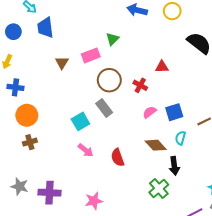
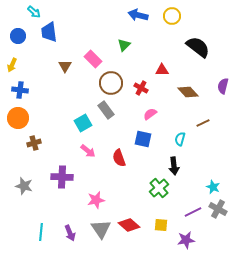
green triangle: (112, 39) -> (124, 45), moved
pink rectangle: (91, 55) -> (93, 59), turned 66
blue square: (174, 112) -> (143, 139), moved, turned 30
orange circle: (27, 115) -> (18, 118), moved
brown diamond: (156, 145) -> (188, 92), moved
purple cross: (49, 193) -> (62, 177), moved

